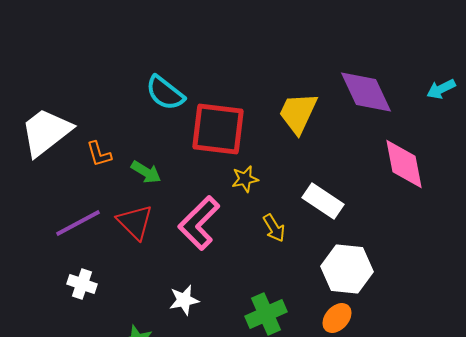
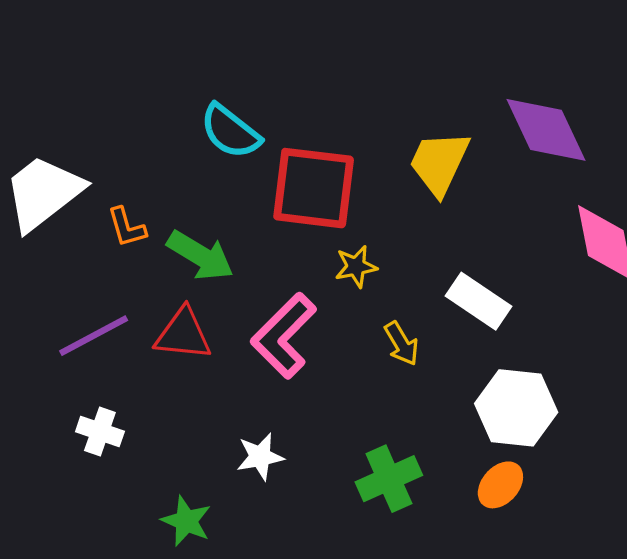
green arrow: (146, 172) -> (200, 256), size x1.4
red triangle: (135, 222) -> (183, 334), turned -39

